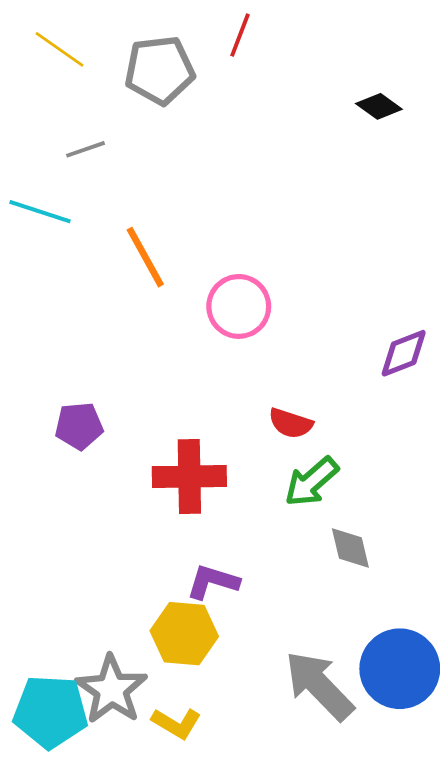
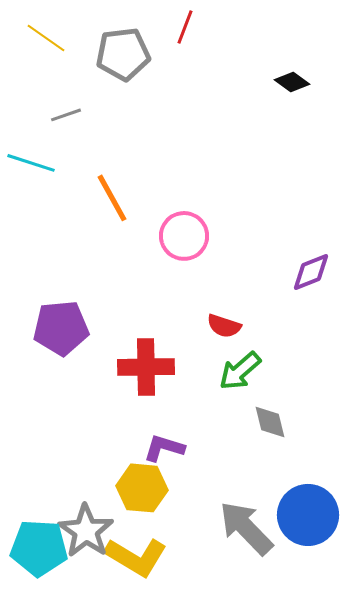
purple pentagon: (79, 426) -> (61, 328), size x1.5
yellow L-shape: (176, 723) -> (136, 557), size x1.6

